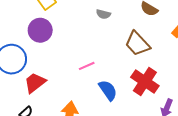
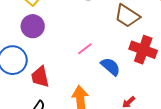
red trapezoid: (35, 83) -> (40, 77), turned -50

